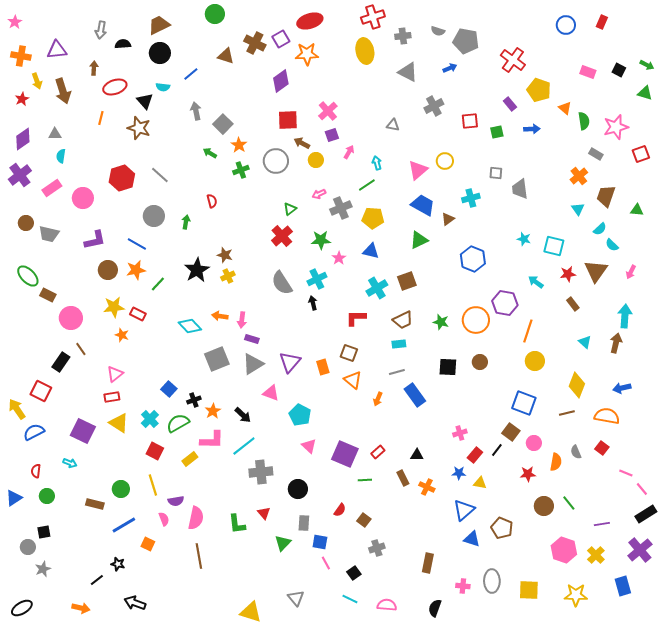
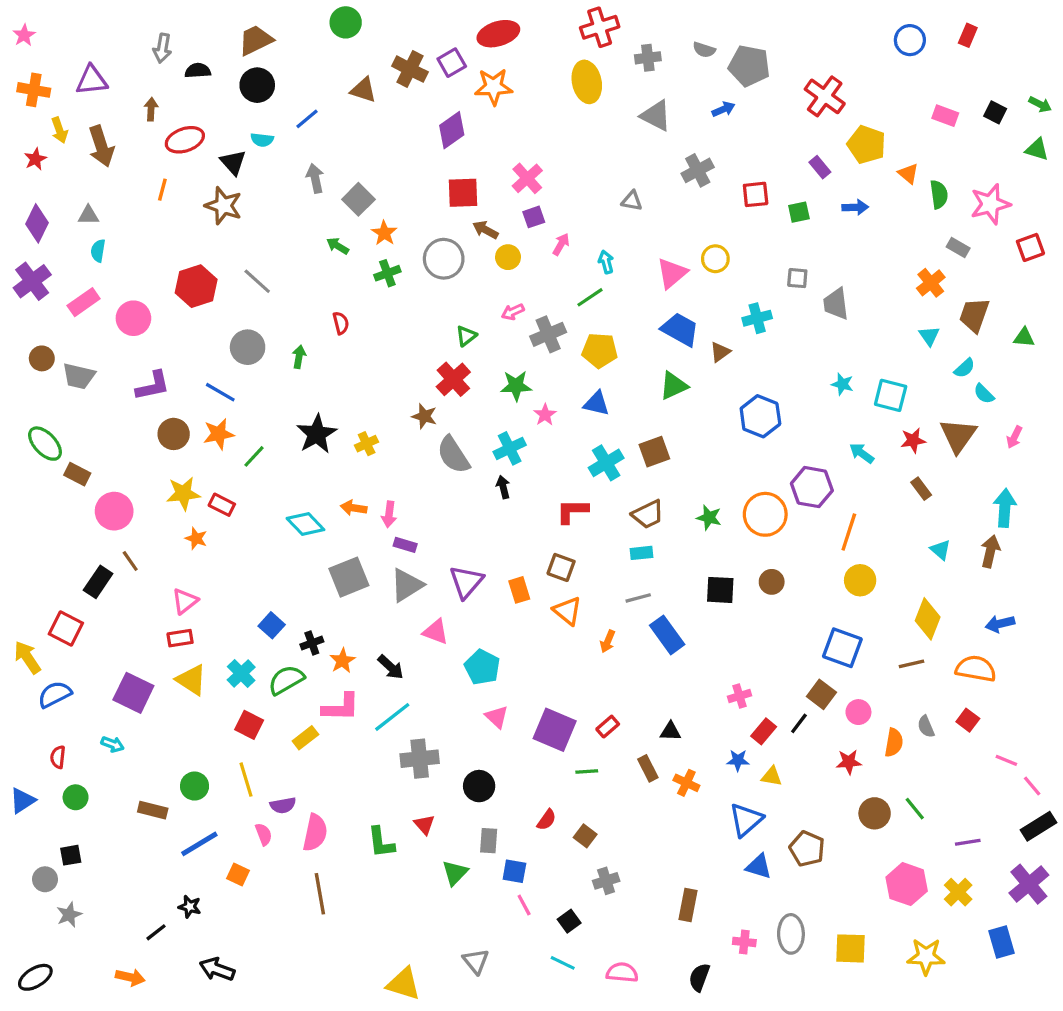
purple diamond: (23, 139) -> (37, 223), turned -30
brown star: (225, 255) -> (424, 416), moved

